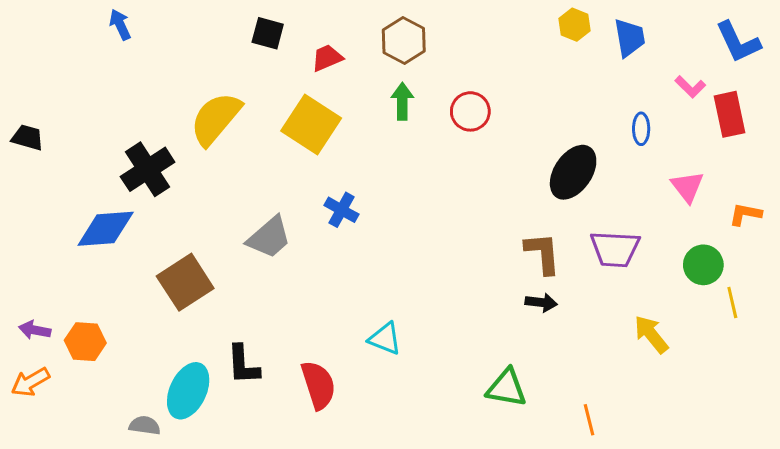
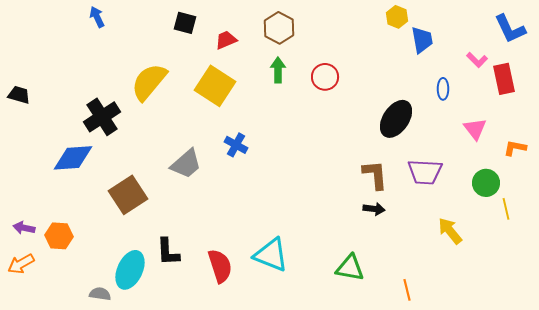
blue arrow: (120, 25) -> (97, 17), moved
blue trapezoid: (630, 38) -> (422, 40), moved
cyan triangle: (385, 339) -> (271, 255), moved, size x1.5

